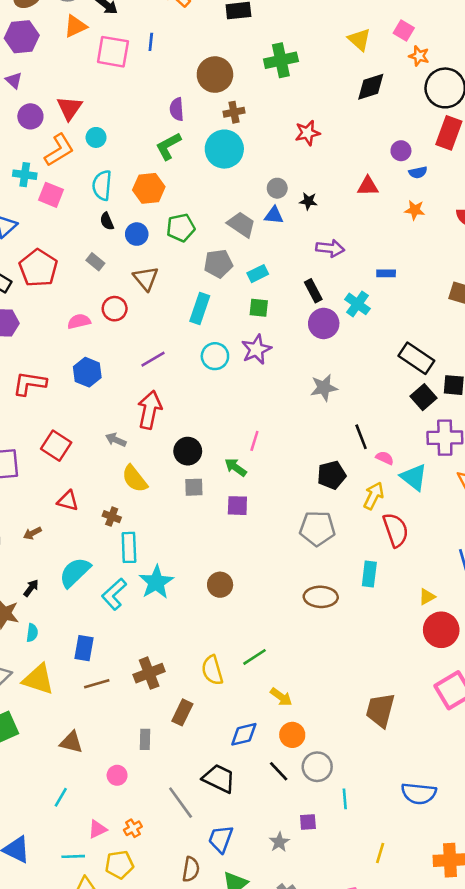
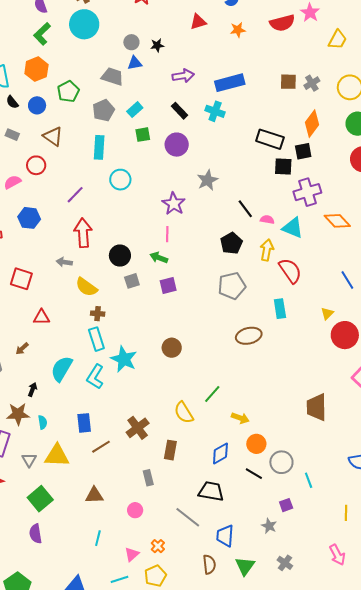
blue rectangle: (386, 273) -> (230, 83), size x2.0
purple circle: (324, 323) -> (177, 145), moved
purple star: (256, 349) -> (174, 204), moved
black square: (424, 397) -> (283, 166), turned -30
brown cross: (112, 517) -> (98, 314), moved

